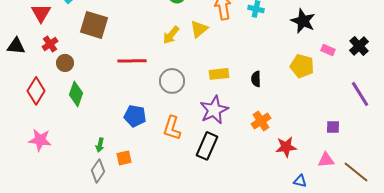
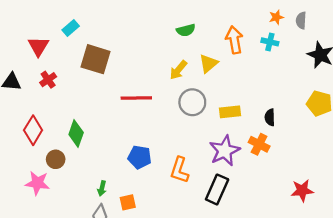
brown circle: (65, 63) -> (56, 159), moved
gray circle: (172, 81) -> (192, 102), moved
orange cross: (261, 121) -> (259, 144), moved, turned -30

